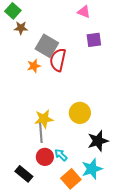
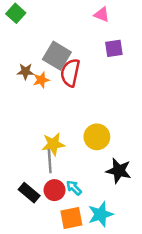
brown star: (21, 28) -> (25, 71), moved
black star: (98, 141) -> (119, 171), turned 30
cyan star: (92, 169) -> (101, 214), moved
black rectangle: (24, 174) -> (29, 193), moved
orange square: (71, 179) -> (71, 218), moved, turned 30

